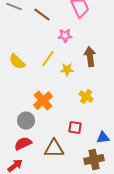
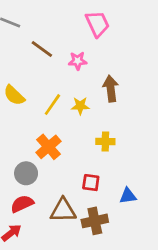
brown line: (42, 15) -> (42, 49), moved
yellow line: (48, 59) -> (52, 105), moved
yellow cross: (86, 97) -> (105, 142), turned -32
brown cross: (94, 160) -> (95, 221), moved

